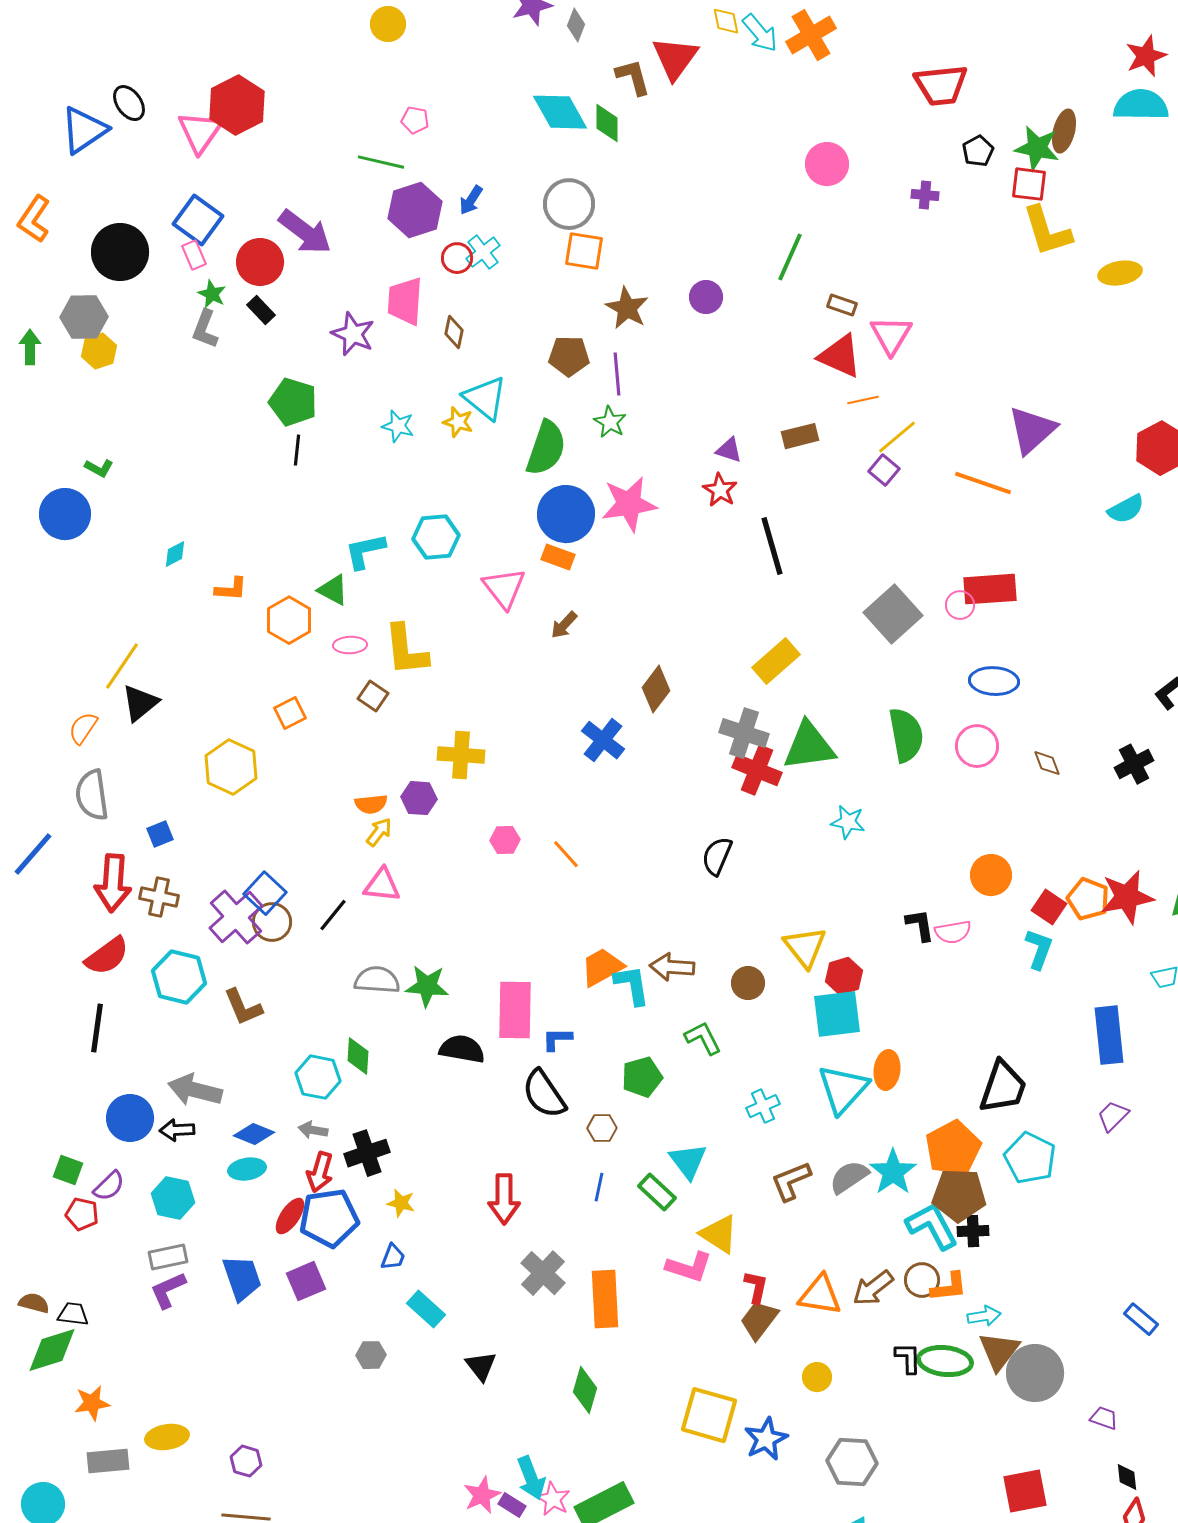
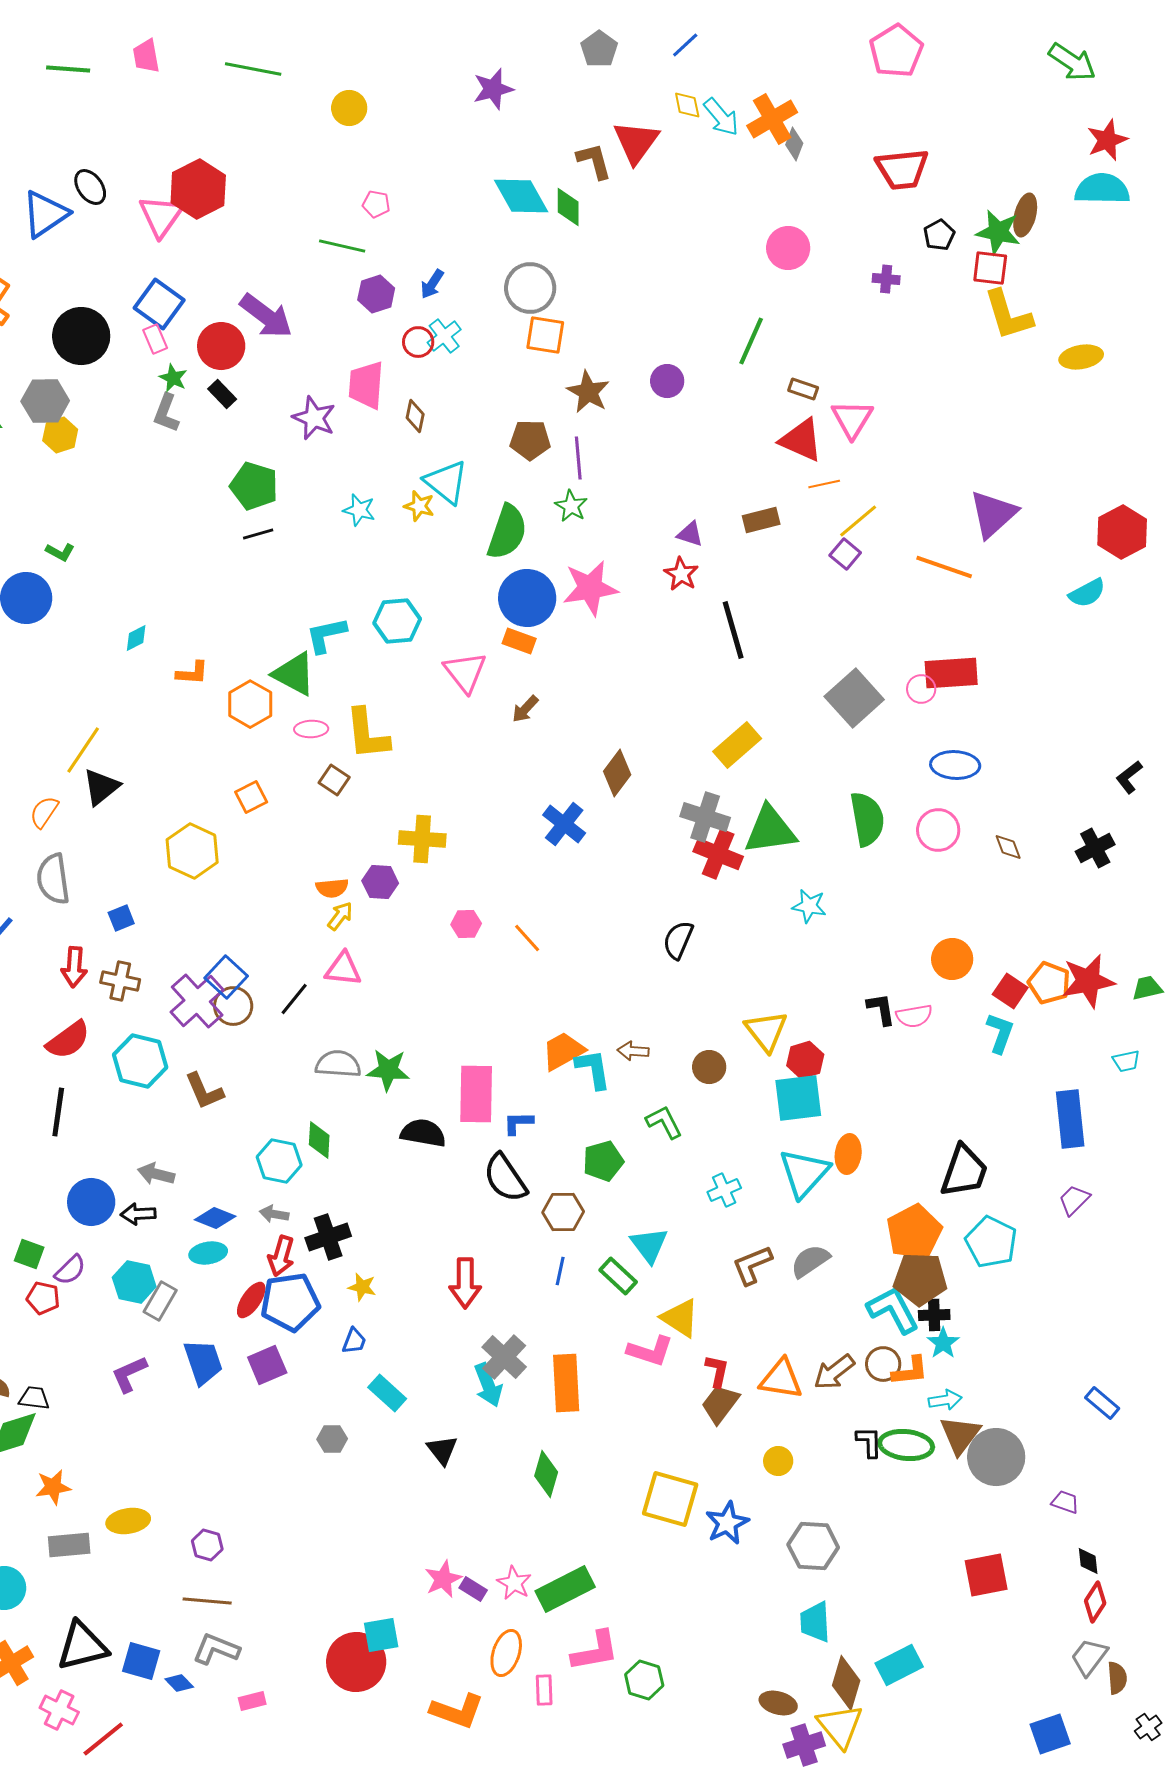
gray diamond: (576, 25) -> (794, 144), moved
purple hexagon: (415, 210) -> (376, 294), size x0.7
black line: (297, 450) -> (258, 534), turned 68
green triangle: (333, 590) -> (294, 674), size x1.4
red arrow: (113, 883) -> (74, 967), size x0.7
brown arrow: (672, 967) -> (633, 1051), size x0.7
gray arrow: (195, 1090) -> (156, 1174), size x0.7
brown hexagon: (602, 1128) -> (563, 1212), size x1.4
cyan star: (893, 1172) -> (943, 1343), moved, size x0.7
gray rectangle: (168, 1257) -> (160, 1301), moved, turned -48
cyan arrow: (531, 1478) -> (488, 1385), moved

